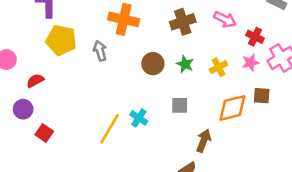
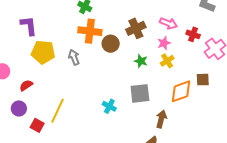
pink star: (250, 63) -> (164, 43), moved
brown circle: (153, 64) -> (111, 44), moved
gray square: (180, 105) -> (140, 93), size x1.5
yellow line: (110, 129) -> (57, 111), moved

